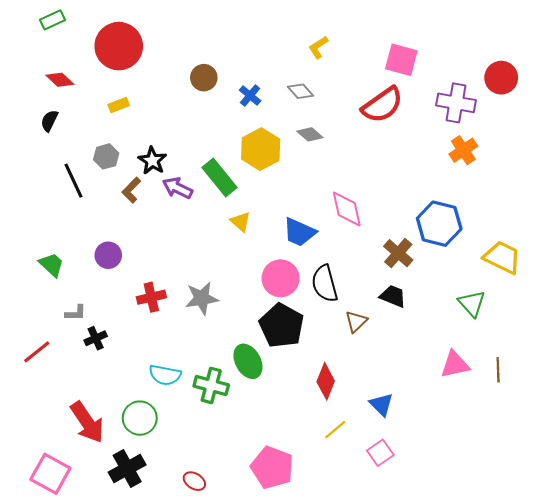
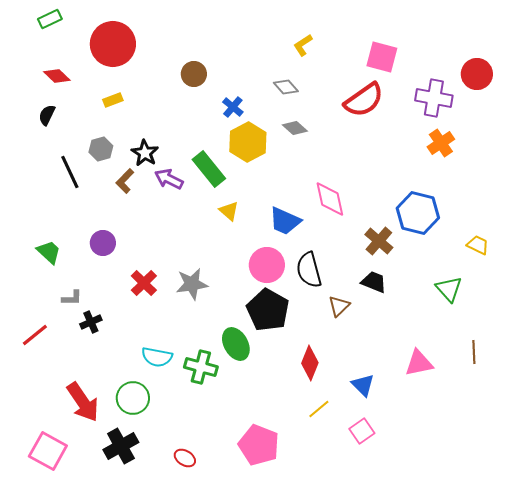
blue cross: (250, 95) -> (233, 107), moved
yellow trapezoid: (502, 257) -> (478, 245), size x0.6
red cross: (151, 297) -> (144, 283), turned -32
pink triangle: (455, 364) -> (419, 363), moved

